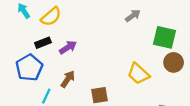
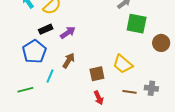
green square: (165, 37) -> (137, 24), moved
yellow trapezoid: (138, 74) -> (123, 64), moved

